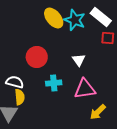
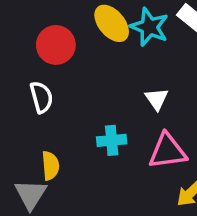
red circle: (37, 57) -> (56, 45), moved
white semicircle: (15, 82) -> (41, 97), moved, turned 60

